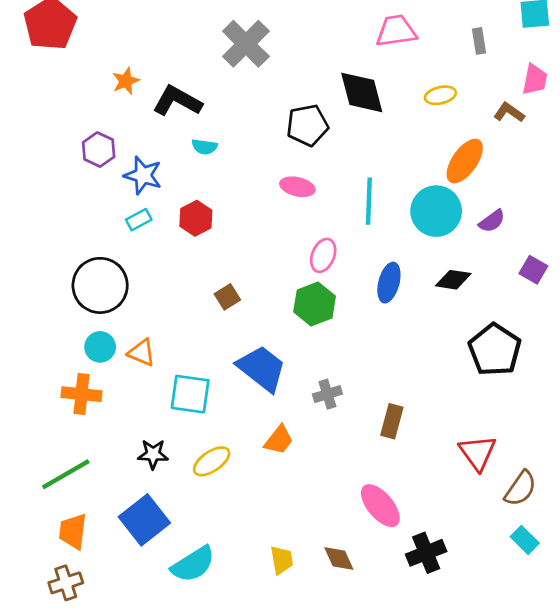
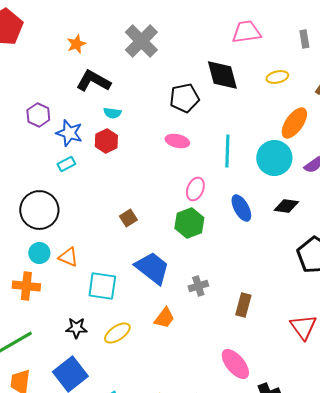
orange star: (126, 81) -> (76, 44), moved
red hexagon: (196, 218) -> (106, 141), moved
blue ellipse: (389, 283) -> (241, 208), turned -44

